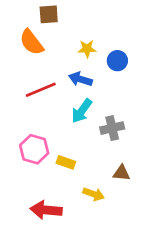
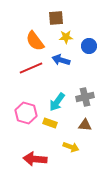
brown square: (49, 14) -> (56, 18), moved
orange semicircle: (32, 42) -> (35, 41), moved
cyan arrow: (82, 111) -> (57, 102), moved
brown triangle: (121, 173) -> (85, 125), moved

